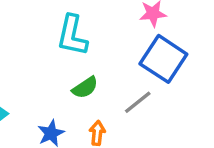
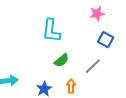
blue square: (163, 59) -> (106, 40), size x0.6

